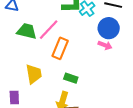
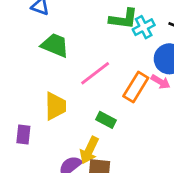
pink line: (49, 30) -> (95, 73), moved
orange rectangle: (60, 48) -> (136, 87), moved

